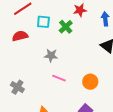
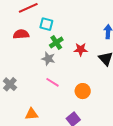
red star: (80, 10) -> (81, 49), moved
green cross: (66, 27) -> (56, 42), moved

